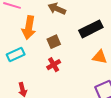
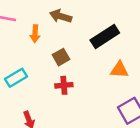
orange arrow: (29, 28) -> (35, 34), moved, size x0.6
red cross: (54, 65) -> (64, 85), turned 32

